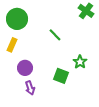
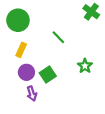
yellow rectangle: (12, 45) -> (21, 50), moved
green square: (61, 76) -> (48, 74), moved, turned 35

